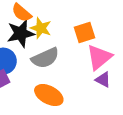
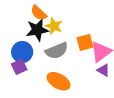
orange square: (84, 32) -> (85, 42), moved

